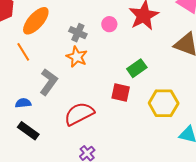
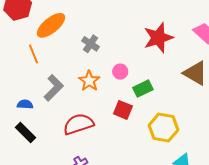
pink circle: (109, 24) -> (120, 72), moved
orange star: (77, 57) -> (89, 81), moved

